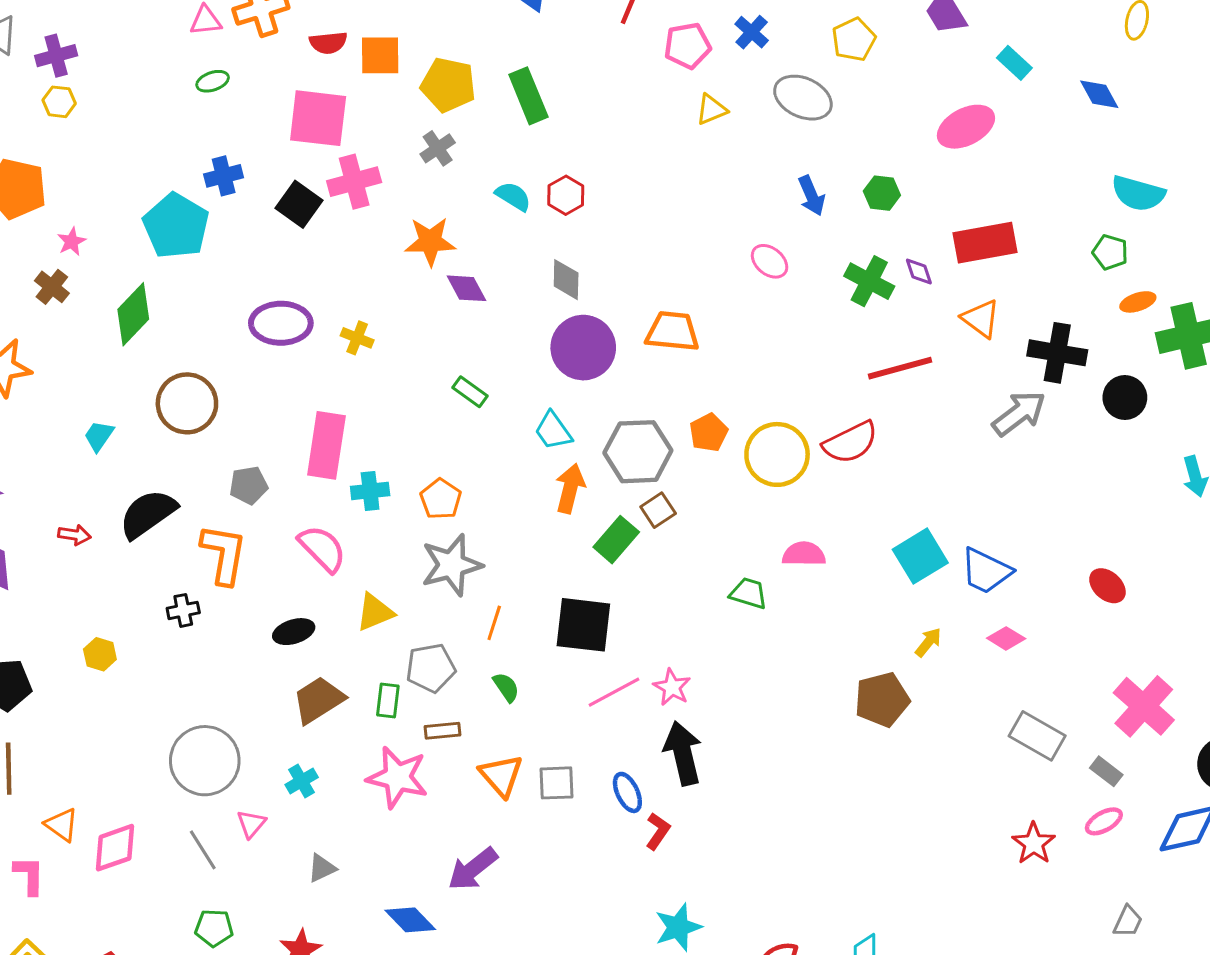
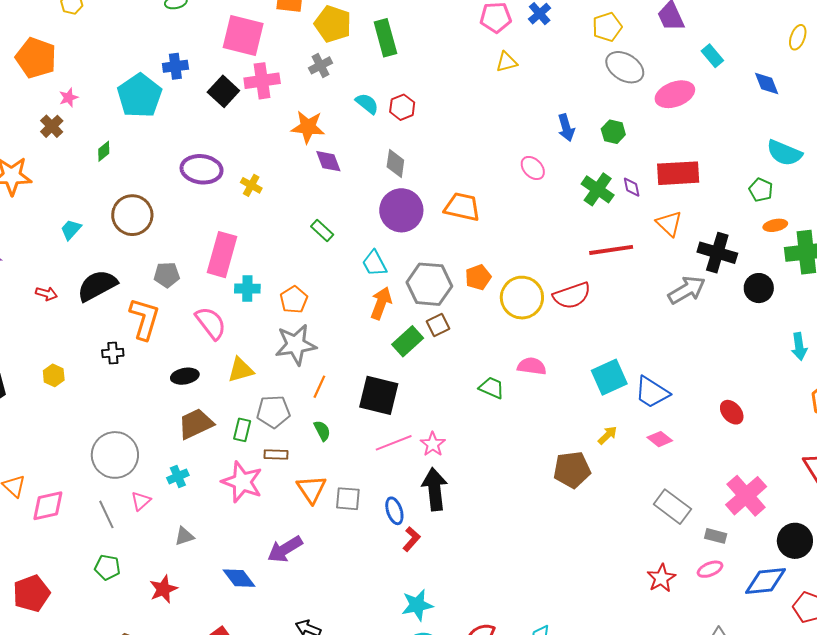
gray ellipse: (803, 98) -> (625, 67), moved
green diamond: (133, 314) -> (104, 151), size x0.5
gray rectangle: (1106, 771) -> (716, 536), turned -30

